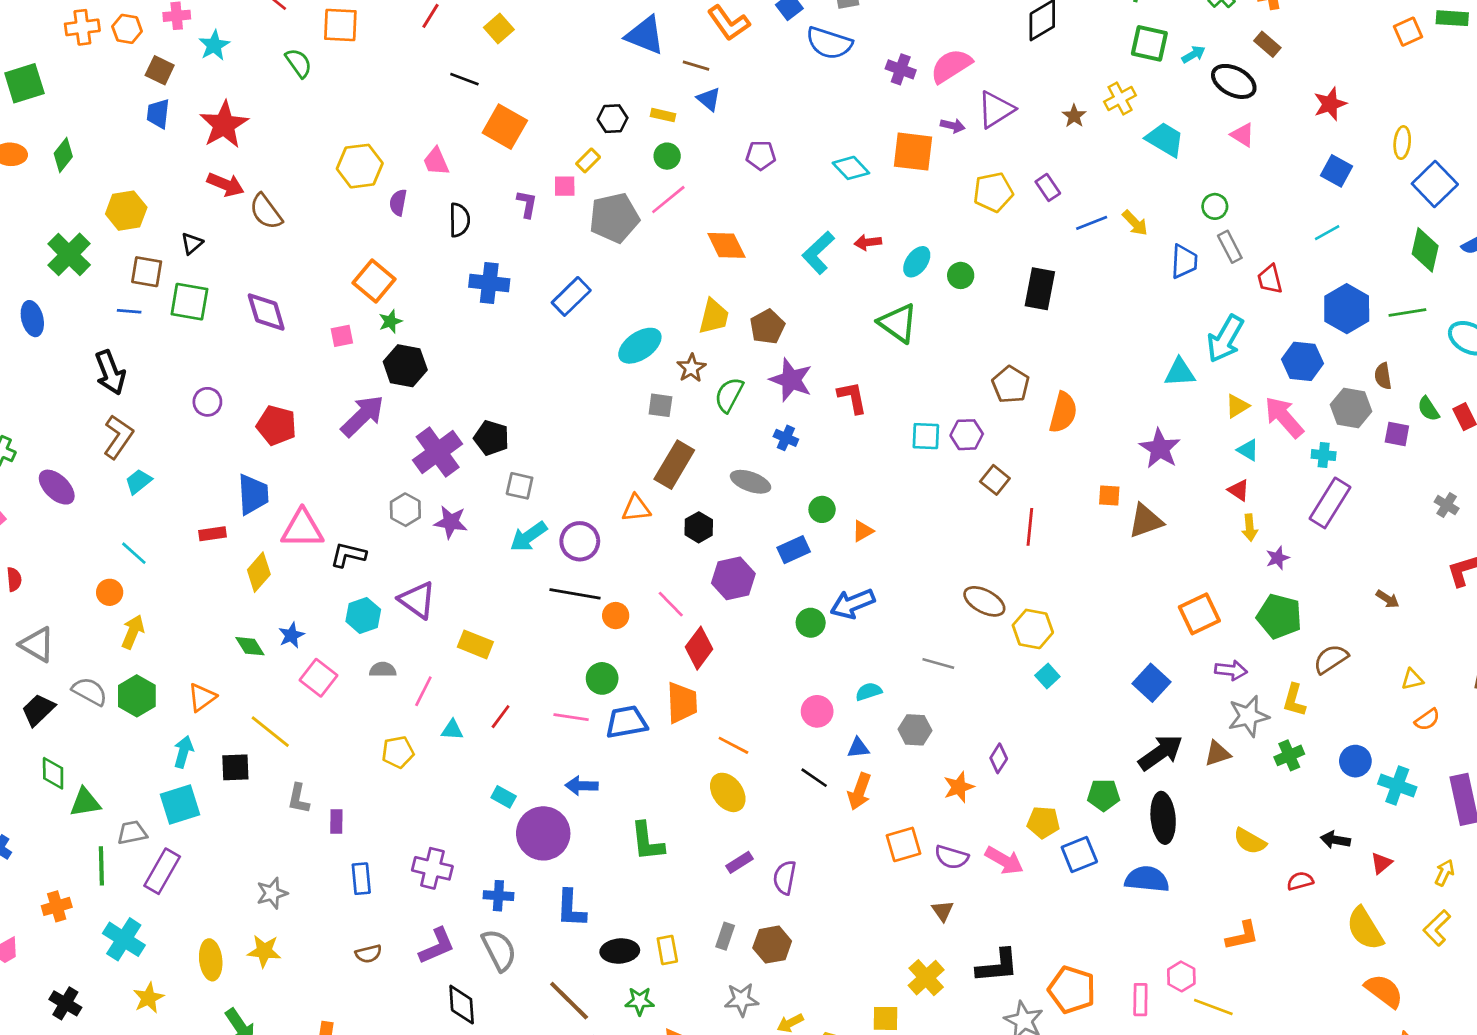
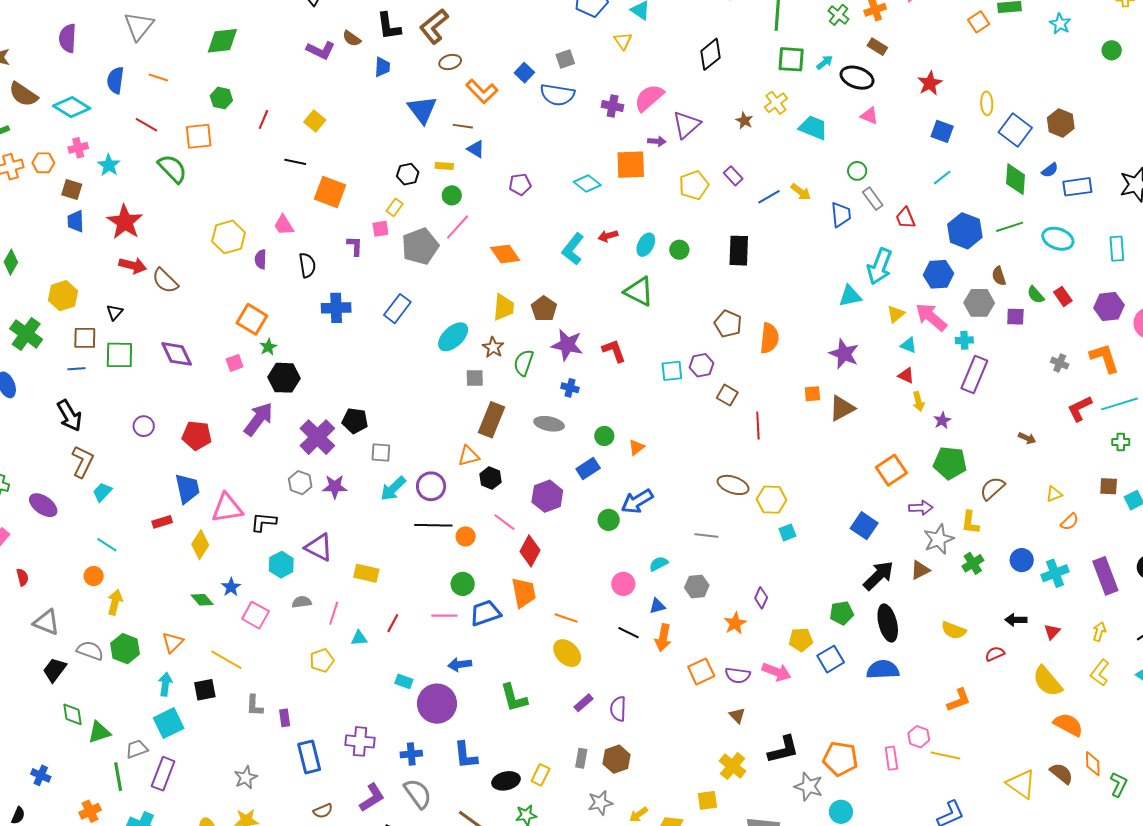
blue triangle: (645, 35) -> (422, 110), turned 40
green semicircle: (299, 63) -> (172, 169), size x1.4
black hexagon: (699, 527) -> (491, 478), moved
cyan square: (1047, 676) -> (787, 532), turned 30
cyan cross: (1397, 785) -> (1055, 573), turned -32
blue rectangle: (361, 879) -> (309, 757), size x1.4
yellow rectangle: (667, 950) -> (541, 775), turned 45

